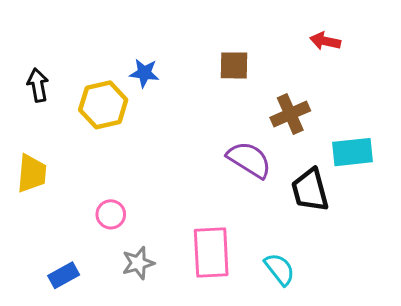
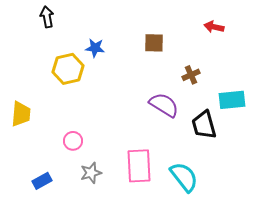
black arrow: (38, 85) -> (47, 17), moved
brown cross: (290, 114) -> (191, 75), size x0.7
cyan semicircle: (280, 269) -> (184, 177), size x1.4

